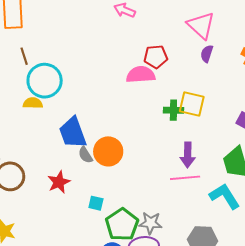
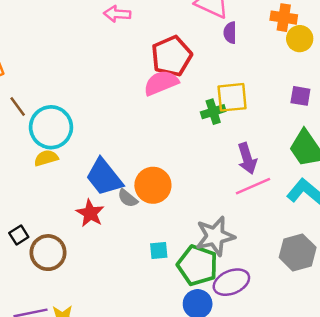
red pentagon: (156, 57) -> (172, 56), size x1.4
red star: (59, 182) -> (90, 213), moved
gray star: (151, 223) -> (215, 236), moved, size x1.4

